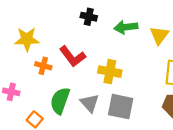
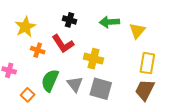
black cross: (89, 17) -> (70, 20), moved
yellow star: (27, 39) -> (25, 27), turned -30

